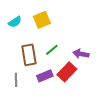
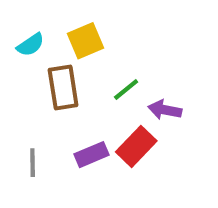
green line: (52, 50) -> (126, 89), moved
brown rectangle: (29, 55) -> (63, 87), moved

